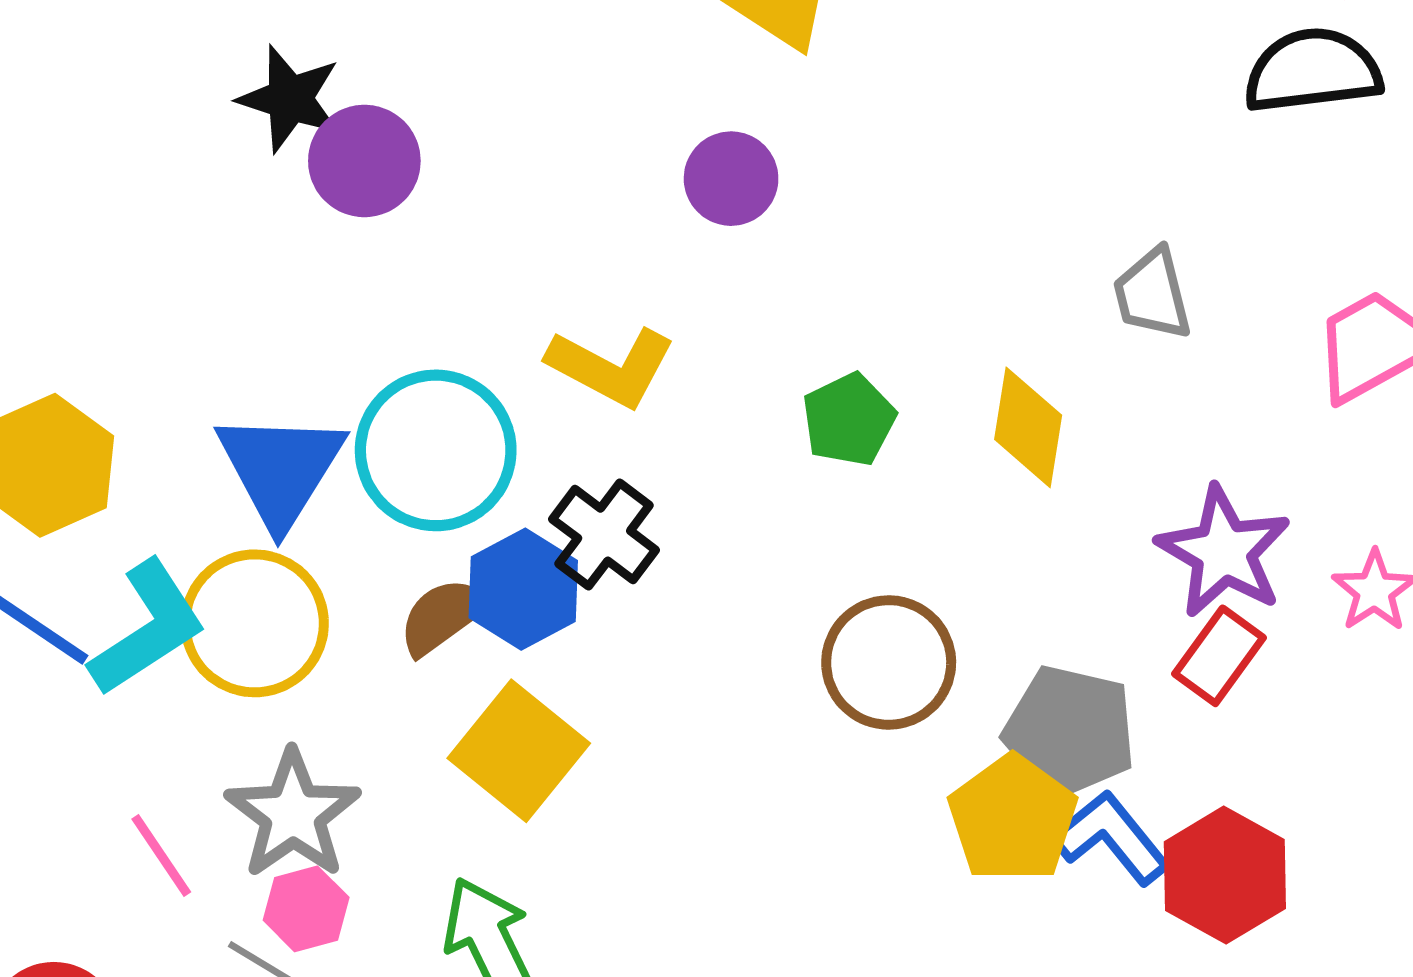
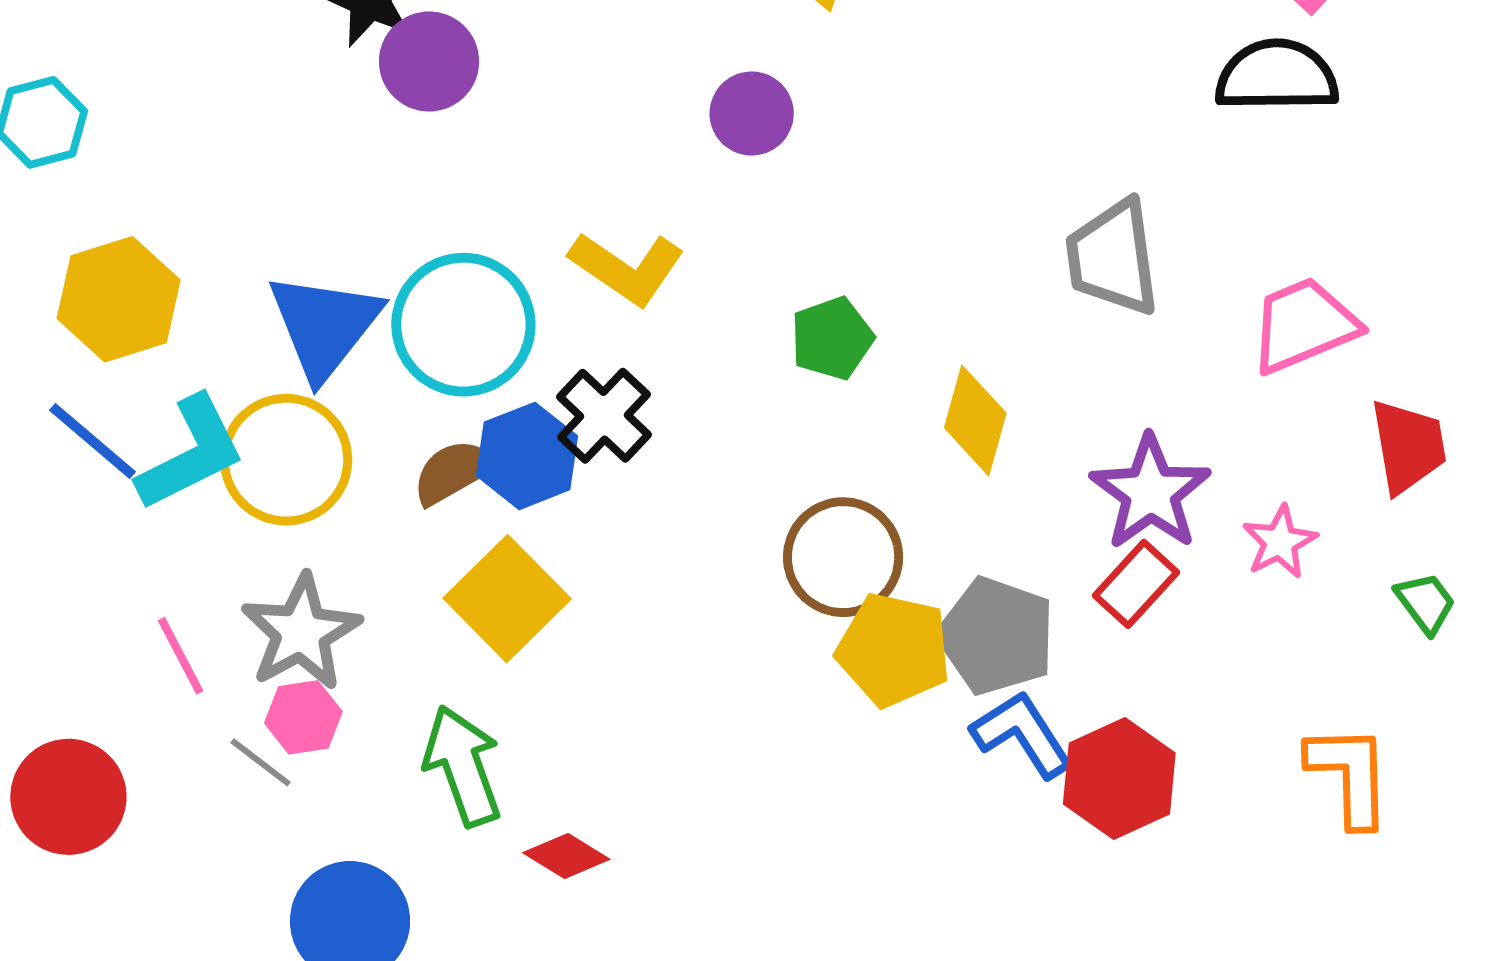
gray trapezoid: (1152, 294) -> (1113, 257), size x1.4
yellow diamond: (1028, 427) -> (975, 420), moved
yellow pentagon: (1013, 819) -> (894, 650), moved, turned -30

